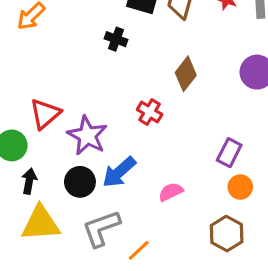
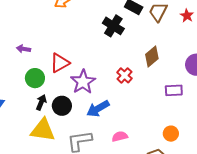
black cross: (116, 39) -> (113, 26), size x1.5
purple rectangle: (229, 153) -> (174, 90), moved, turned 48
black circle: (80, 182) -> (62, 106), moved
pink semicircle: (171, 192) -> (120, 136), moved

